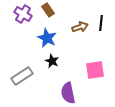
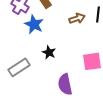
blue star: (47, 38) -> (34, 24), moved

